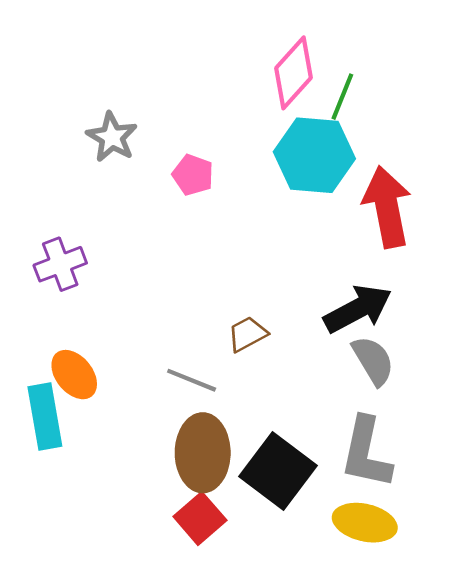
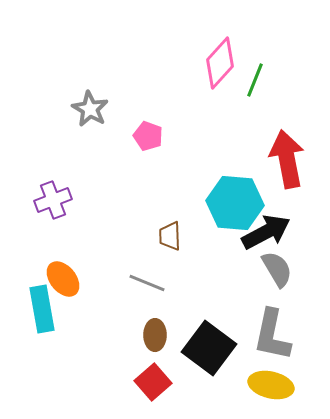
cyan hexagon: (314, 155) -> (235, 203), moved
brown trapezoid: (247, 334) -> (170, 236), moved, turned -64
brown ellipse: (203, 453) -> (155, 335), size x0.6

